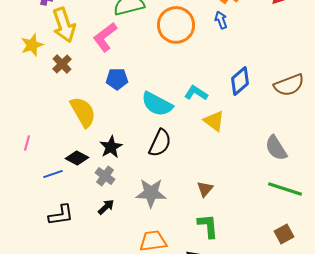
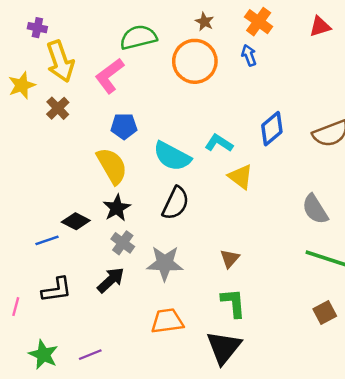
yellow semicircle: (83, 112) -> (112, 166), moved
pink line: (27, 143) -> (16, 307), moved
gray cross: (105, 176) -> (123, 243), moved
black arrow: (106, 207) -> (111, 280), size x1.4

